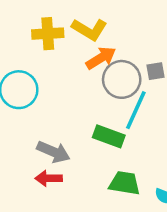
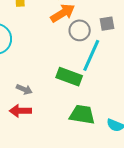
gray circle: (122, 79) -> (80, 30), size x0.7
gray arrow: (53, 152) -> (24, 89), size x0.6

